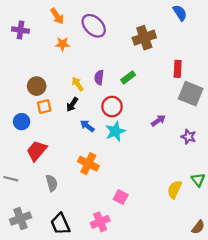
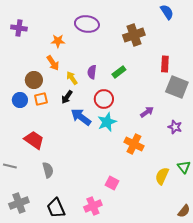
orange arrow: (57, 16) -> (53, 63), moved
purple ellipse: (94, 26) -> (87, 24), turned -35
blue circle: (22, 122) -> (20, 100), moved
blue arrow: (87, 126) -> (81, 117), size x1.5
red trapezoid: (37, 151) -> (34, 140), turned 85
orange cross: (88, 164) -> (134, 144), moved

